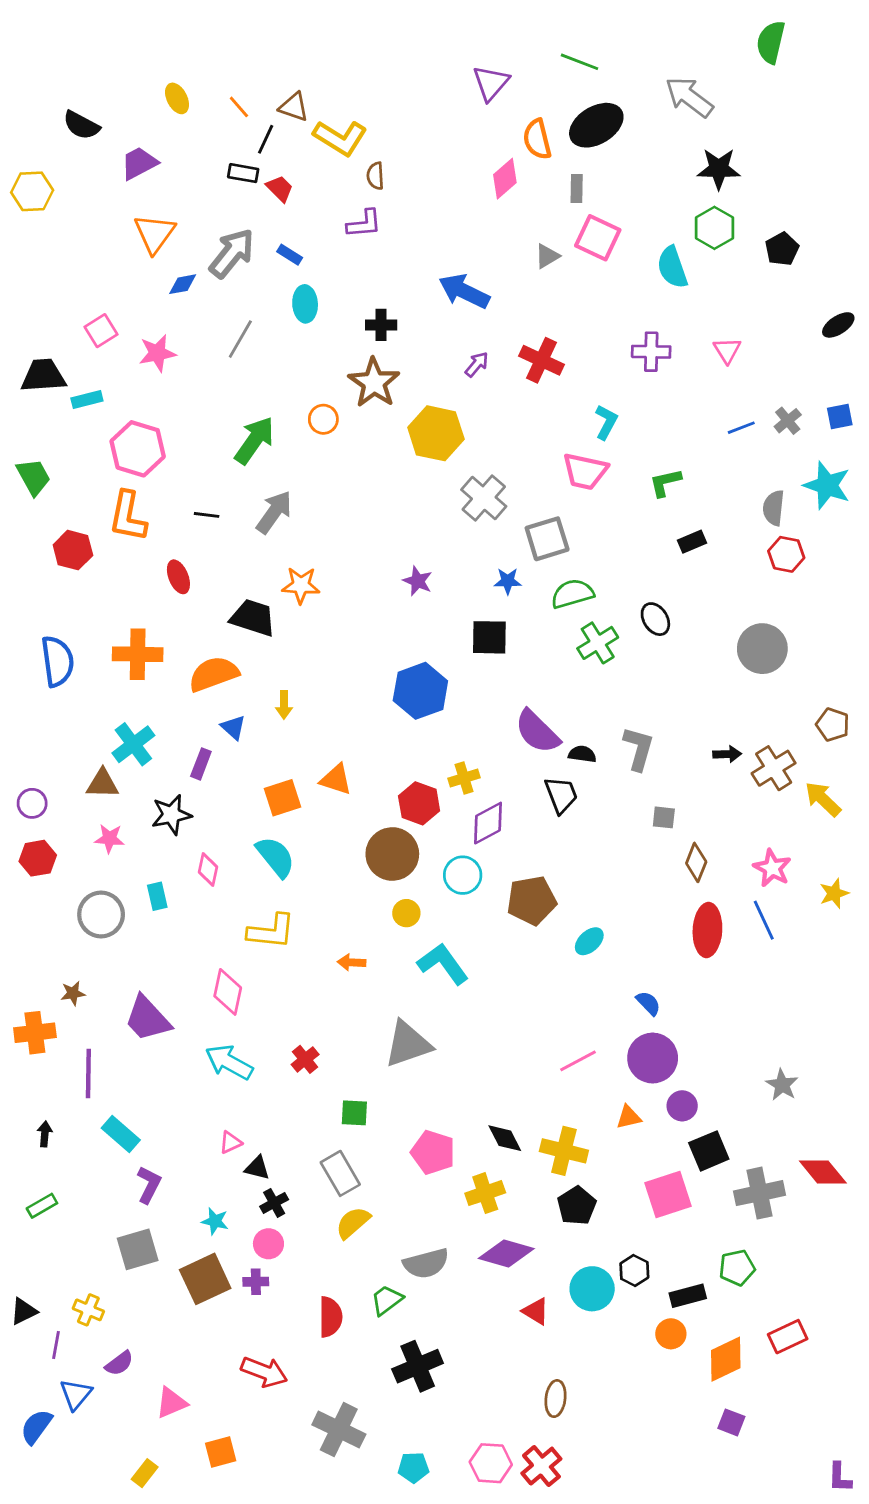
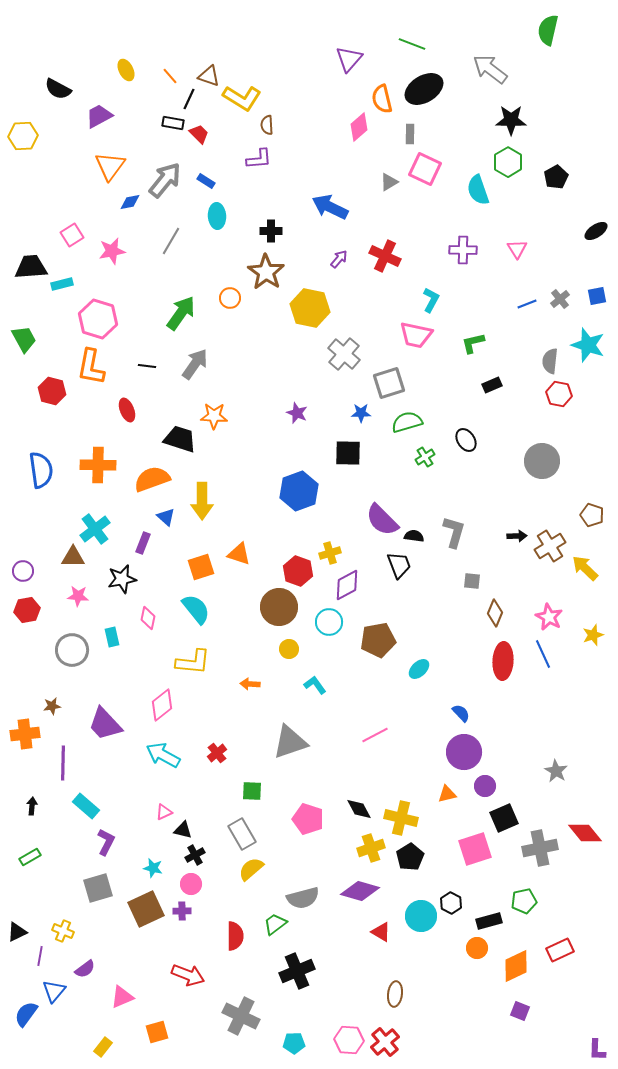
green cross: (598, 643) -> (425, 457), size x0.7
yellow arrow: (284, 705) -> (202, 501), size x1.8
cyan L-shape: (443, 964) -> (315, 685), size x0.6
pink diamond: (228, 992) -> (162, 705), turned 40
pink line: (578, 1061) -> (375, 735), moved
yellow cross: (485, 1193) -> (371, 848), moved

